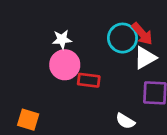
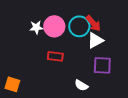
pink circle: (65, 65) -> (54, 26), moved

